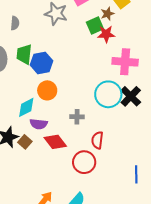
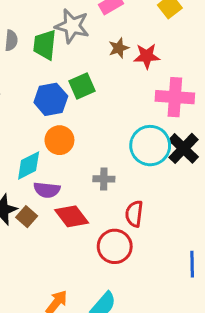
brown star: (107, 14) -> (119, 48), moved
green square: (95, 25) -> (82, 86), moved
green trapezoid: (24, 54) -> (45, 45), moved

